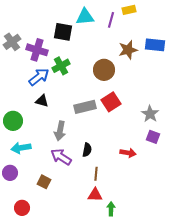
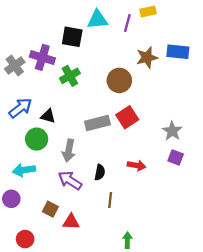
gray cross: (12, 42) -> (15, 65), moved
blue arrow: (39, 77) -> (20, 108), moved
green circle: (13, 121) -> (37, 139), moved
red arrow: (128, 153) -> (137, 165), moved
red triangle: (95, 195) -> (71, 222), moved

